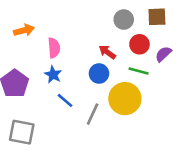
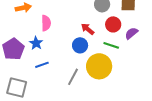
blue star: (53, 75) -> (36, 43), moved
blue line: (65, 100) -> (42, 65), moved, turned -64

